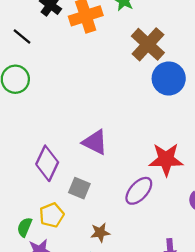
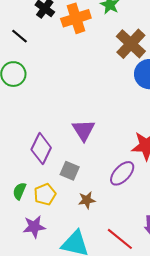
purple triangle: (95, 142) -> (84, 130), turned 30
green semicircle: (25, 227) -> (19, 191), moved
brown star: (100, 233) -> (87, 200), moved

